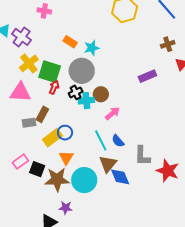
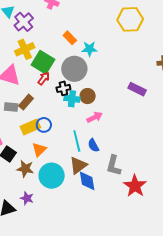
purple rectangle: (147, 76) -> (137, 89), turned 36
brown star: (57, 179) -> (25, 169), size x0.7

